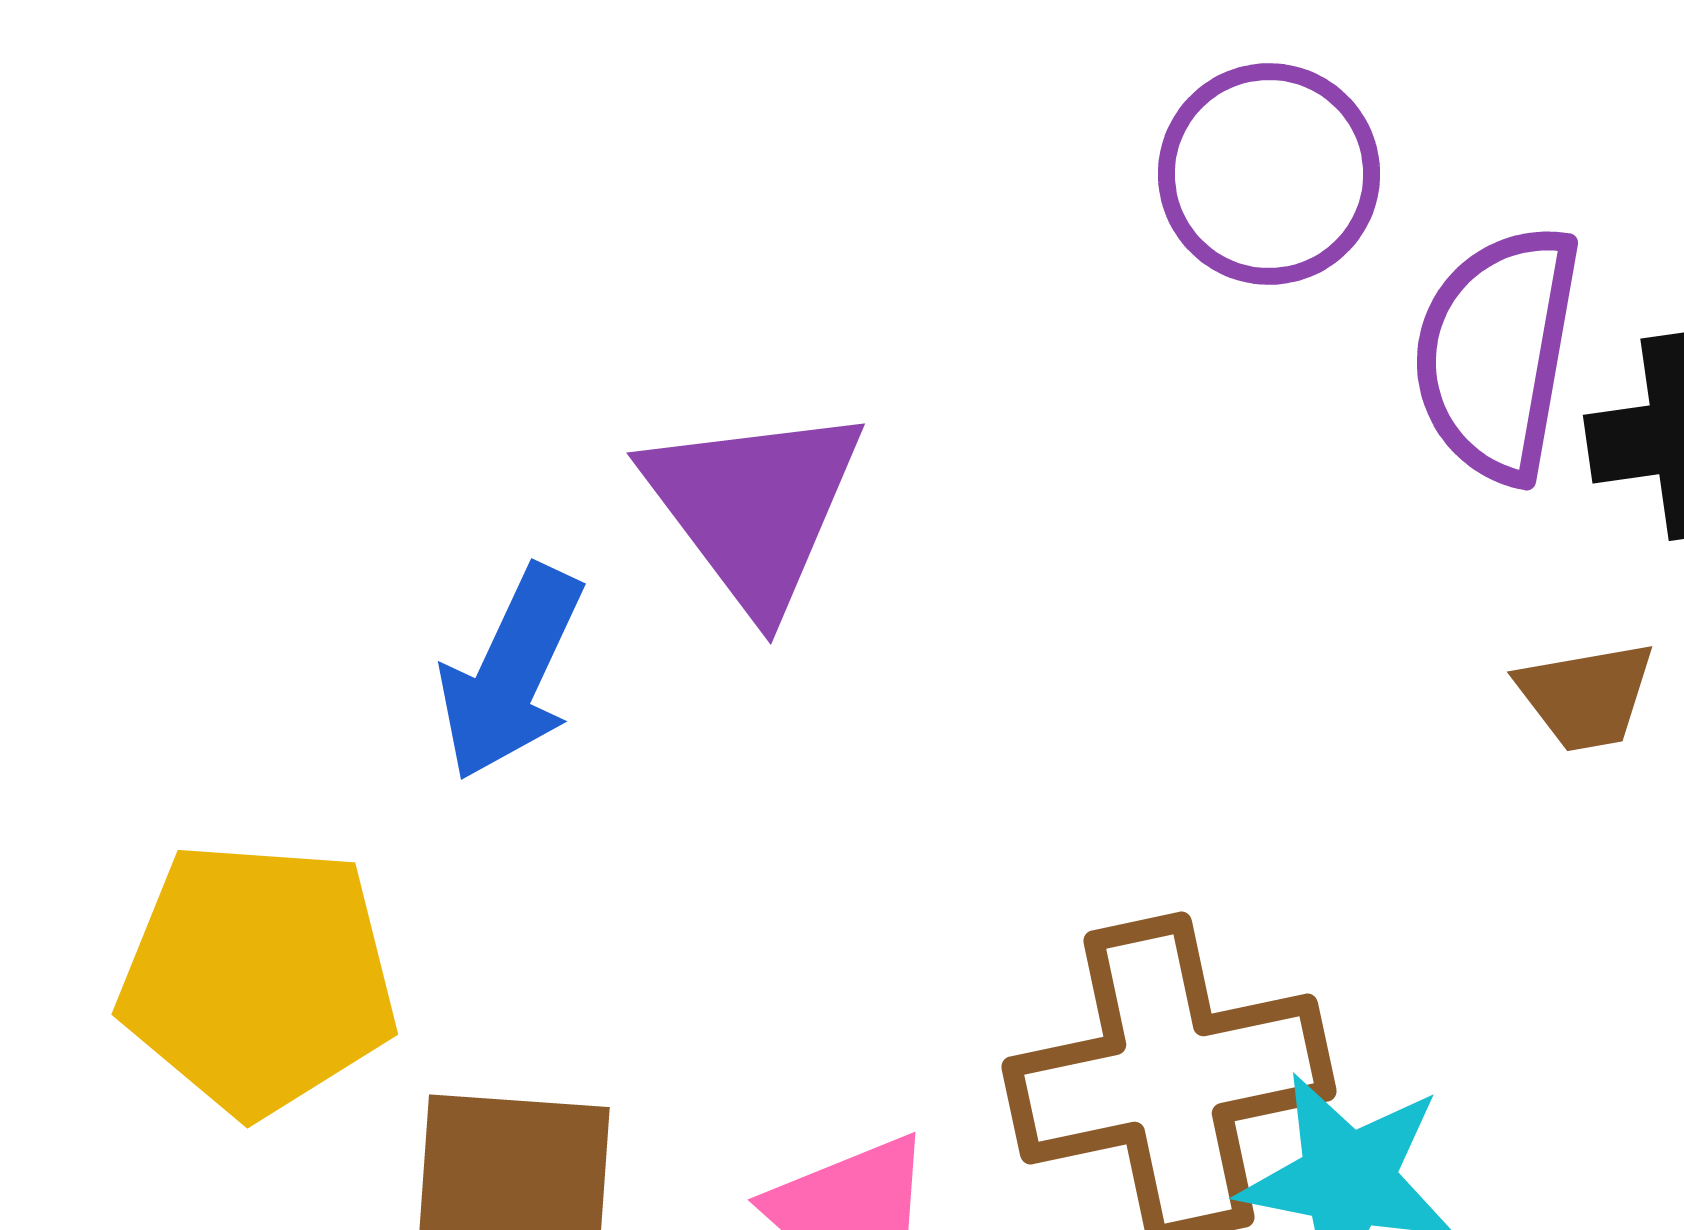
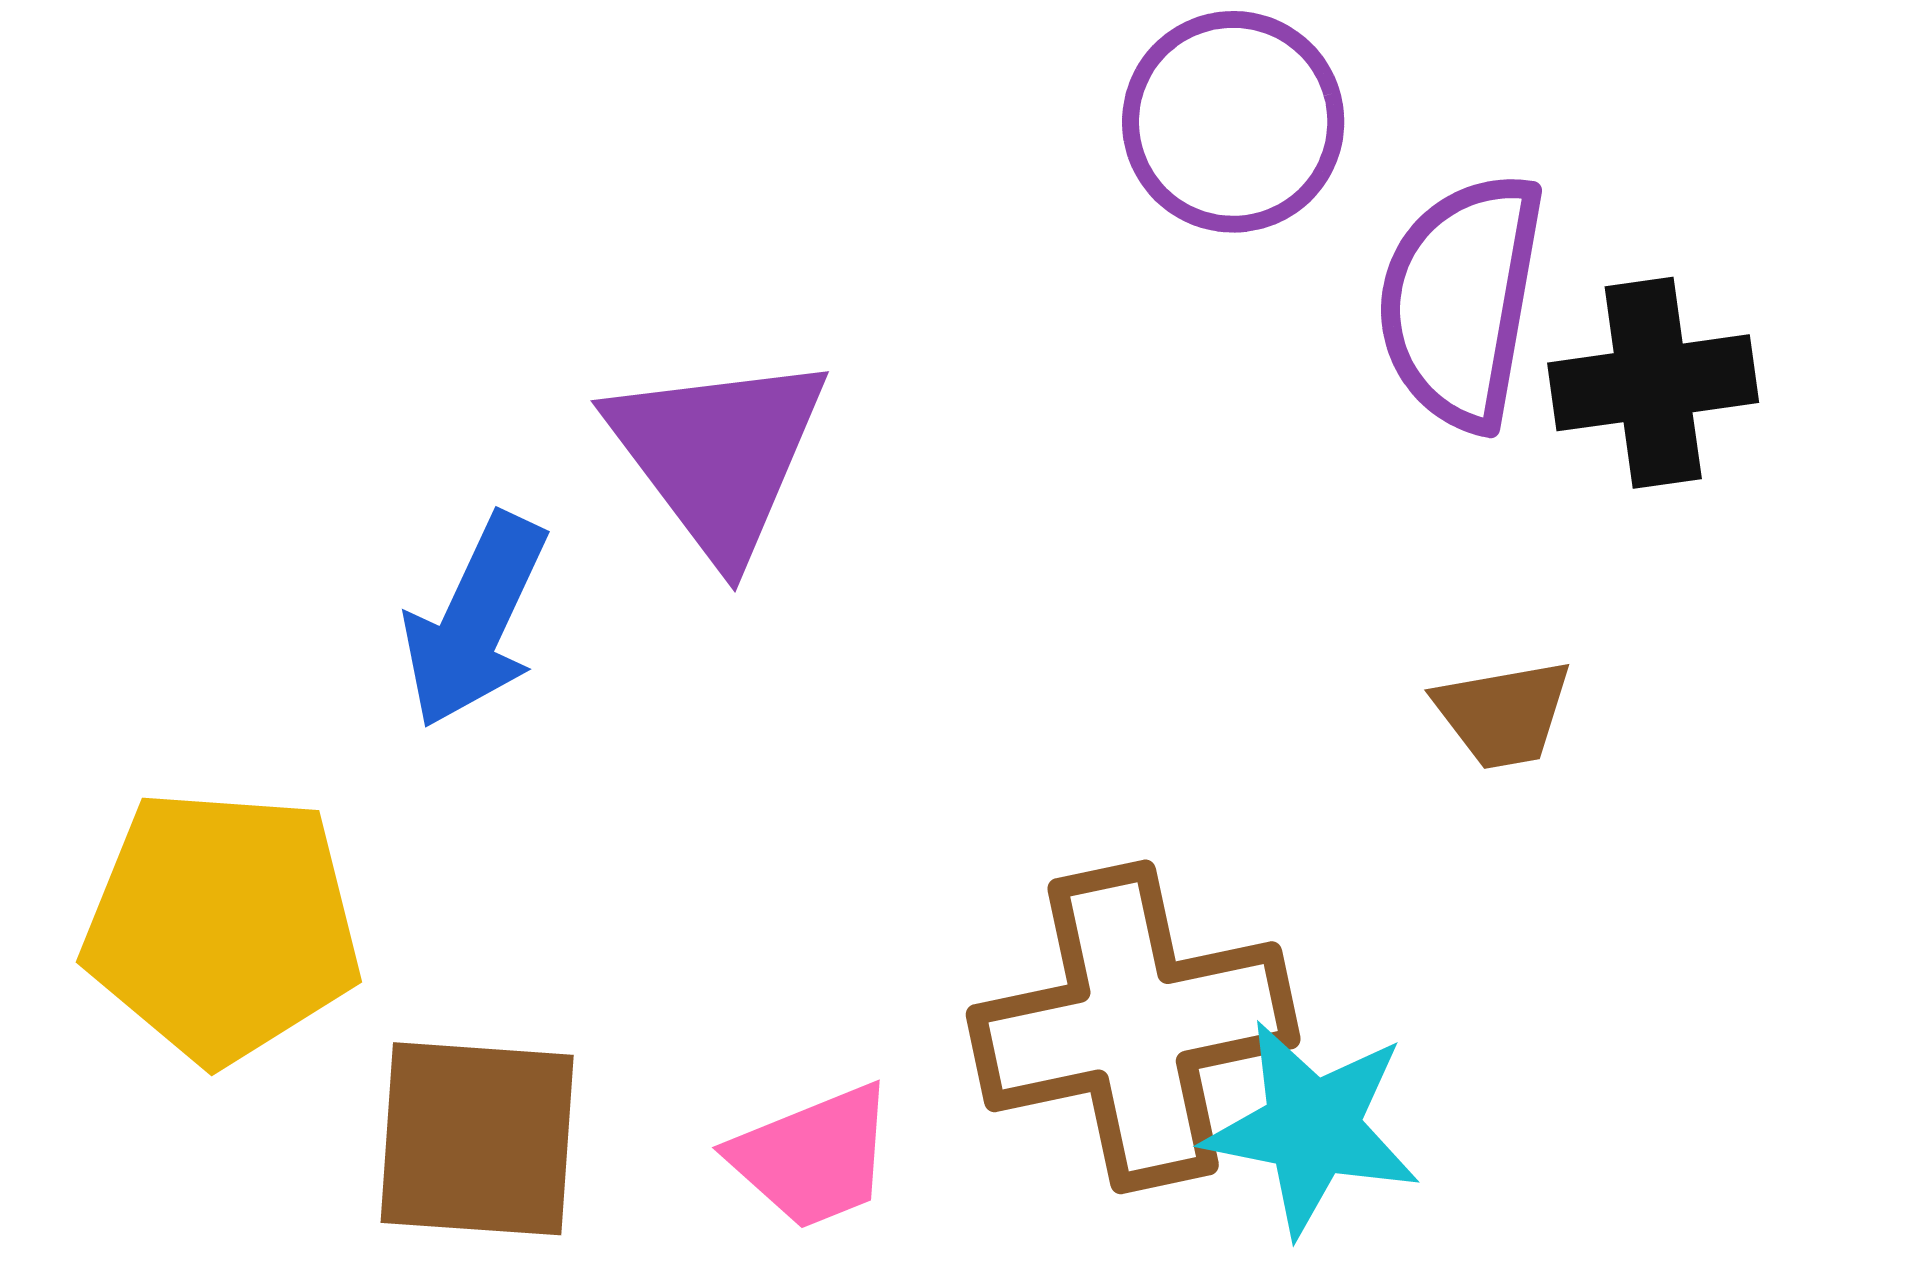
brown trapezoid: (1586, 696) -> (1503, 714), moved

